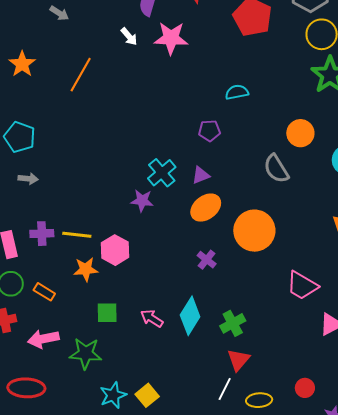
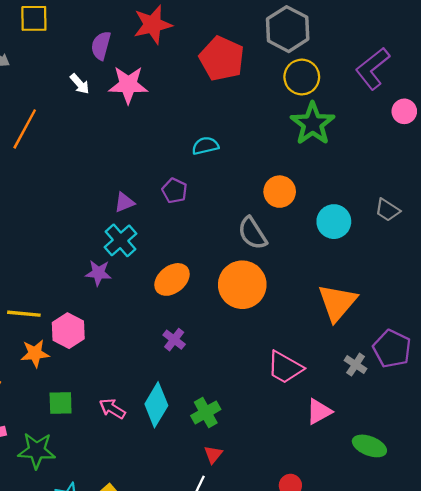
purple pentagon: (209, 131) -> (175, 191), turned 30
purple triangle: (201, 175) -> (124, 202), moved
orange circle: (254, 231) -> (242, 285), moved
red triangle: (238, 360) -> (213, 454), size x0.7

